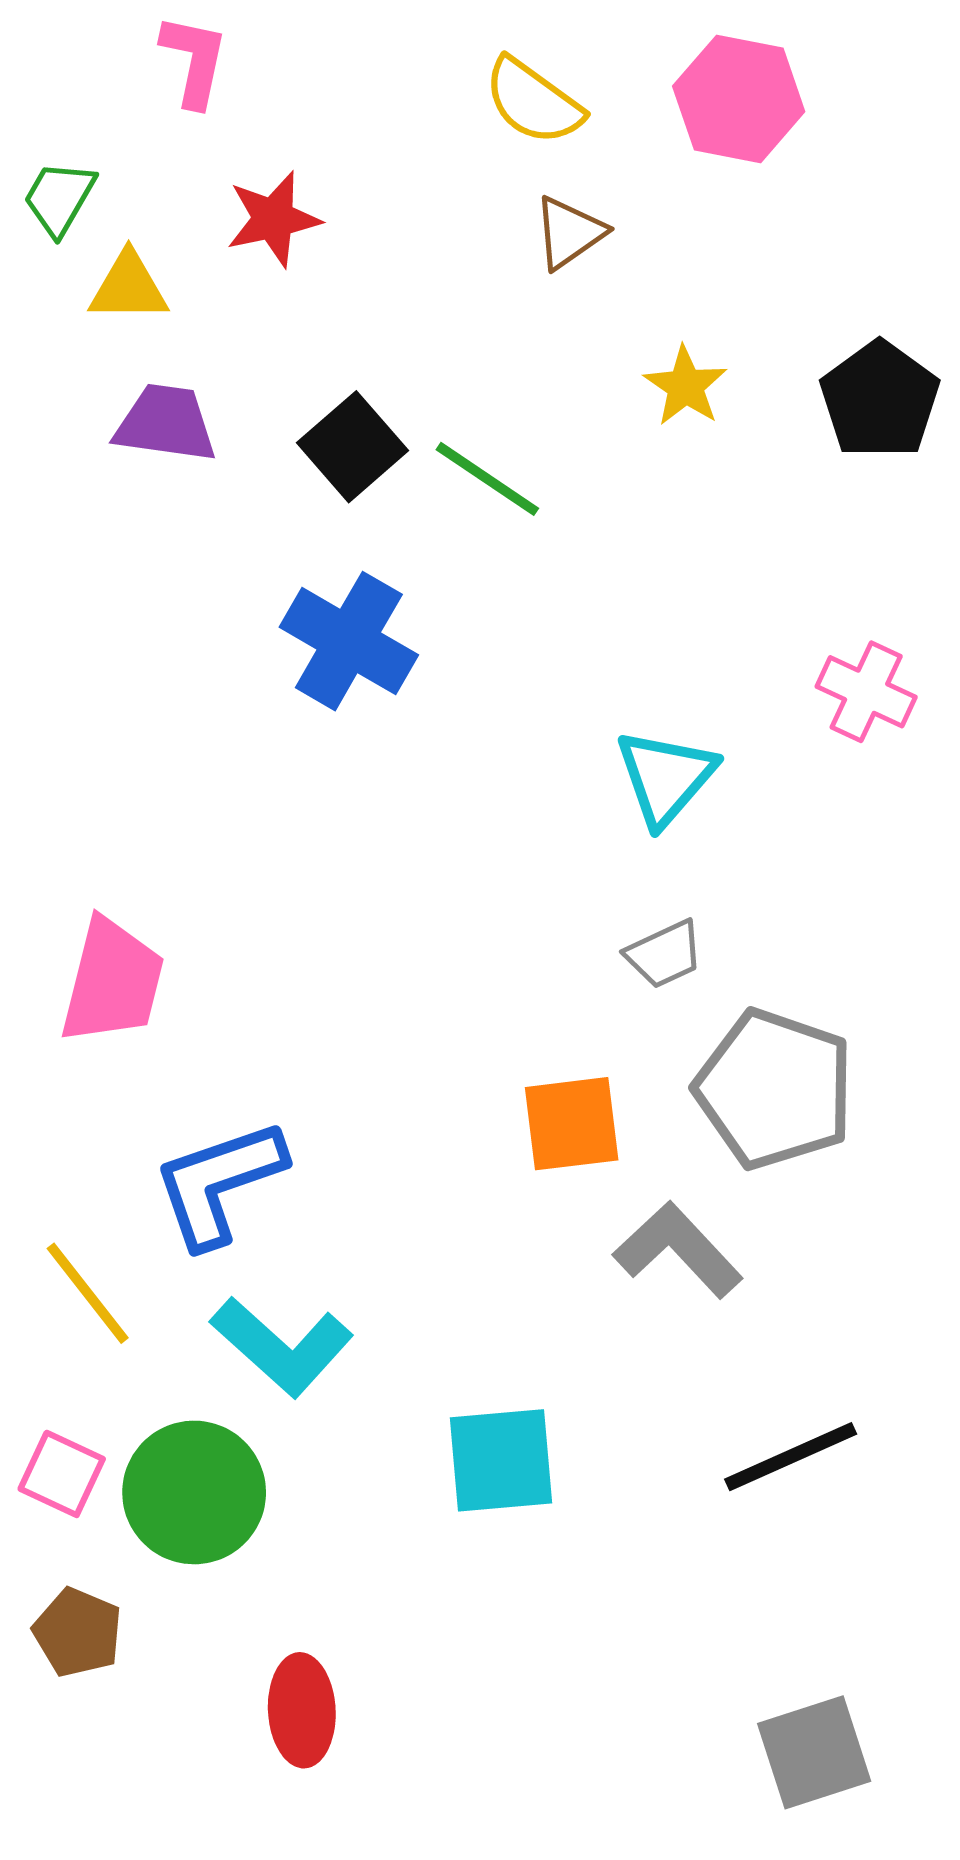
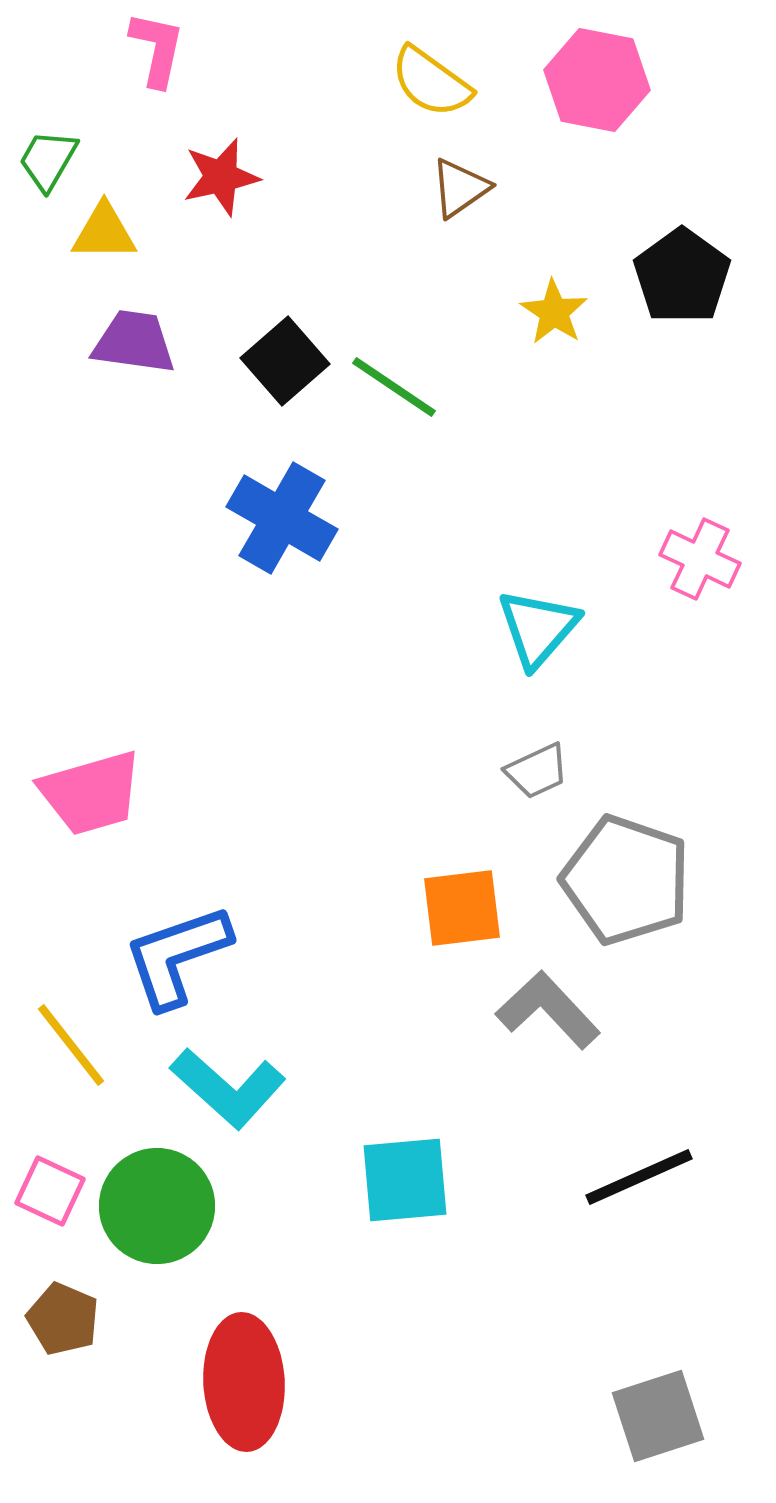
black pentagon: (880, 400) -> (682, 276), moved
pink trapezoid: (112, 981) -> (91, 793), turned 60
red ellipse: (302, 1710) -> (244, 1382), size x1.5

